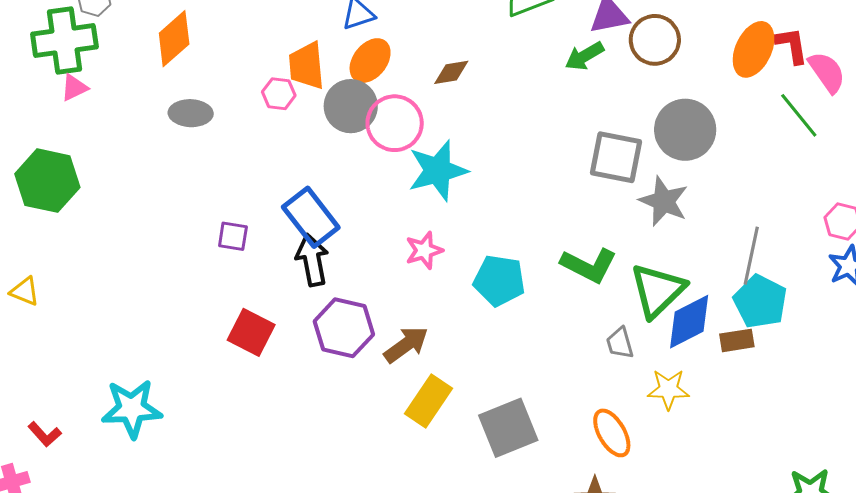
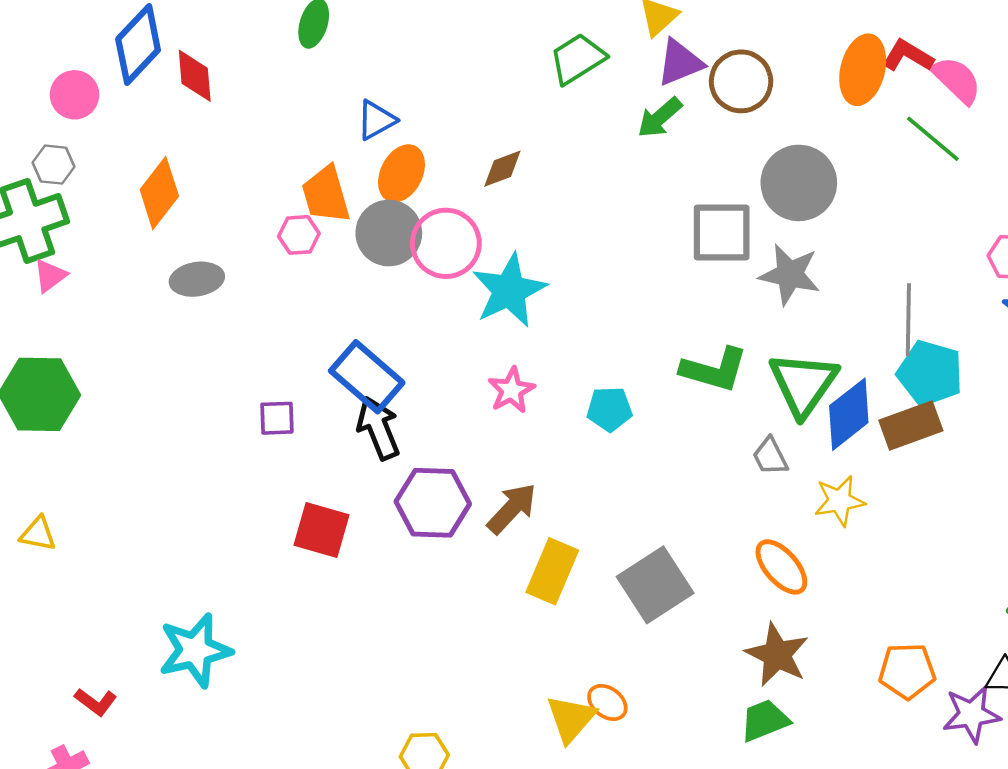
red L-shape: (792, 45) -> (908, 56), turned -39
cyan pentagon: (499, 280) -> (609, 409), size x0.7
brown rectangle: (737, 340) -> (911, 426), size x1.4

